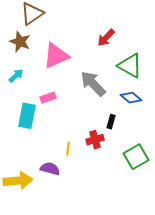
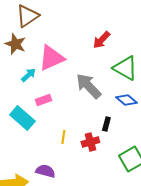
cyan arrow: (16, 76) -> (28, 75), moved
cyan rectangle: (27, 116) -> (22, 118), turned -60
yellow line: (68, 149) -> (63, 137), moved

